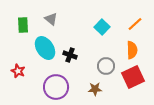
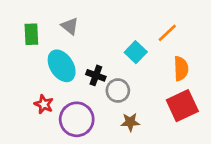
orange line: (135, 24) -> (167, 33), moved
cyan square: (102, 27) -> (136, 52), moved
gray circle: (106, 66) -> (118, 91), moved
red star: (18, 71) -> (44, 104), moved

